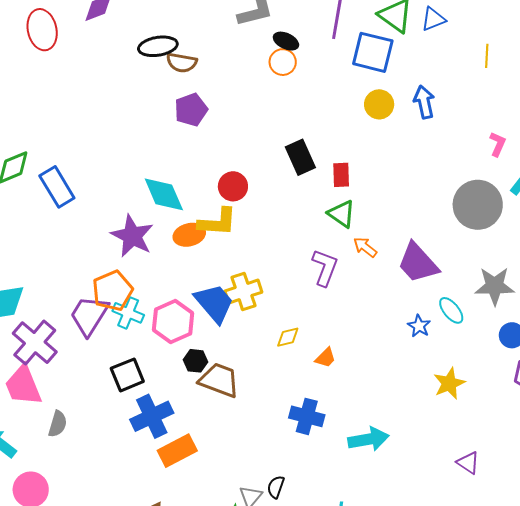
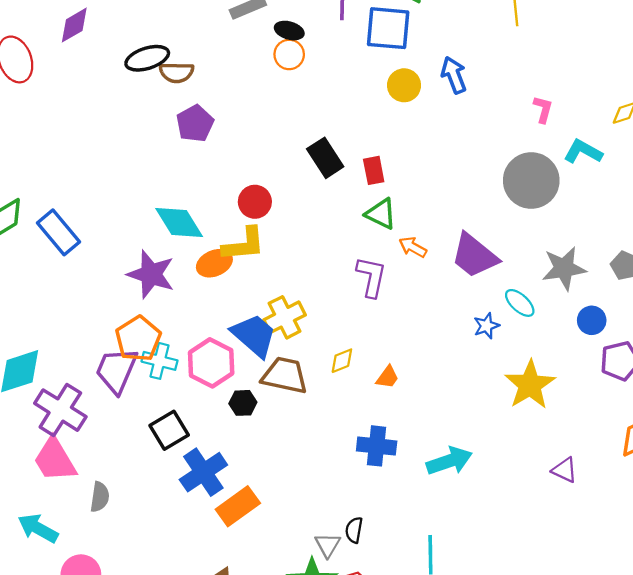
blue star: (419, 326) -> (486, 326), turned 30
brown trapezoid: (219, 380) -> (285, 375), moved
yellow star: (449, 383) -> (530, 385), size x1.4

